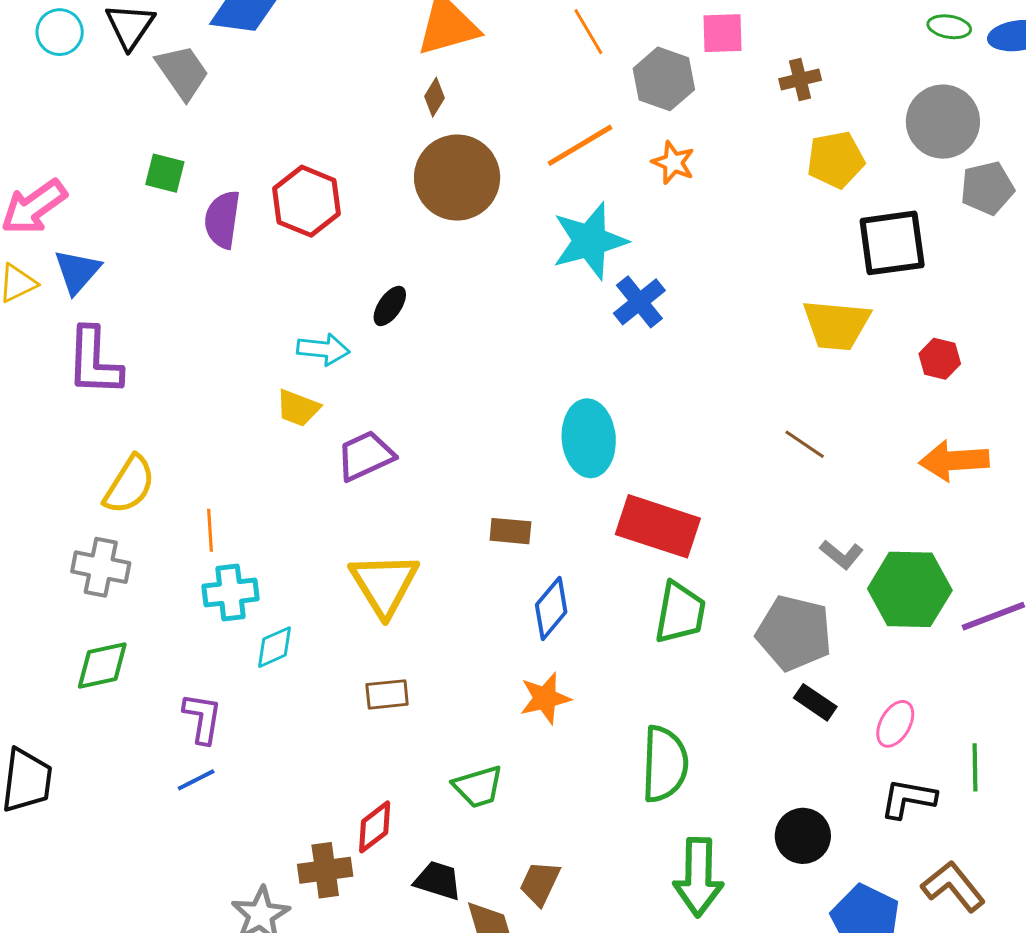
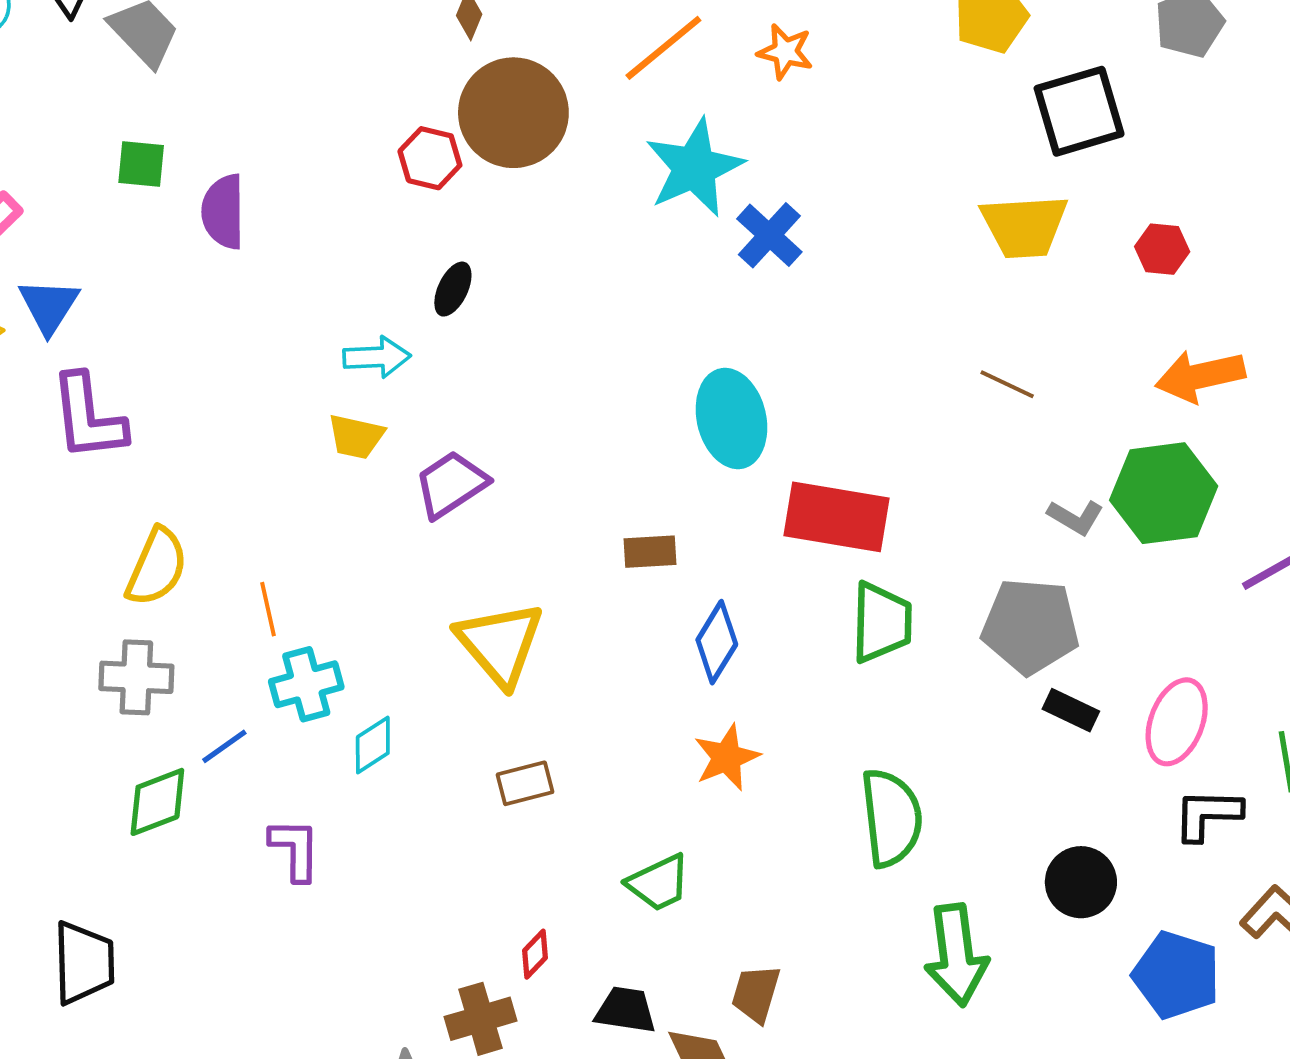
red hexagon: (307, 201) -> (430, 158), moved, size x0.7
green hexagon: (910, 589) -> (1164, 493), moved
pink ellipse: (895, 724) -> (1177, 722), size x1.4
blue line: (196, 780) -> (224, 746), moved
red diamond: (375, 827) -> (535, 954), size x0.7

